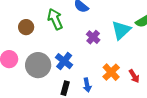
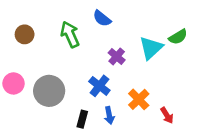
brown circle: (26, 27) -> (25, 34), moved
blue cross: (64, 61) -> (99, 86), moved
red arrow: (134, 76) -> (167, 115), moved

